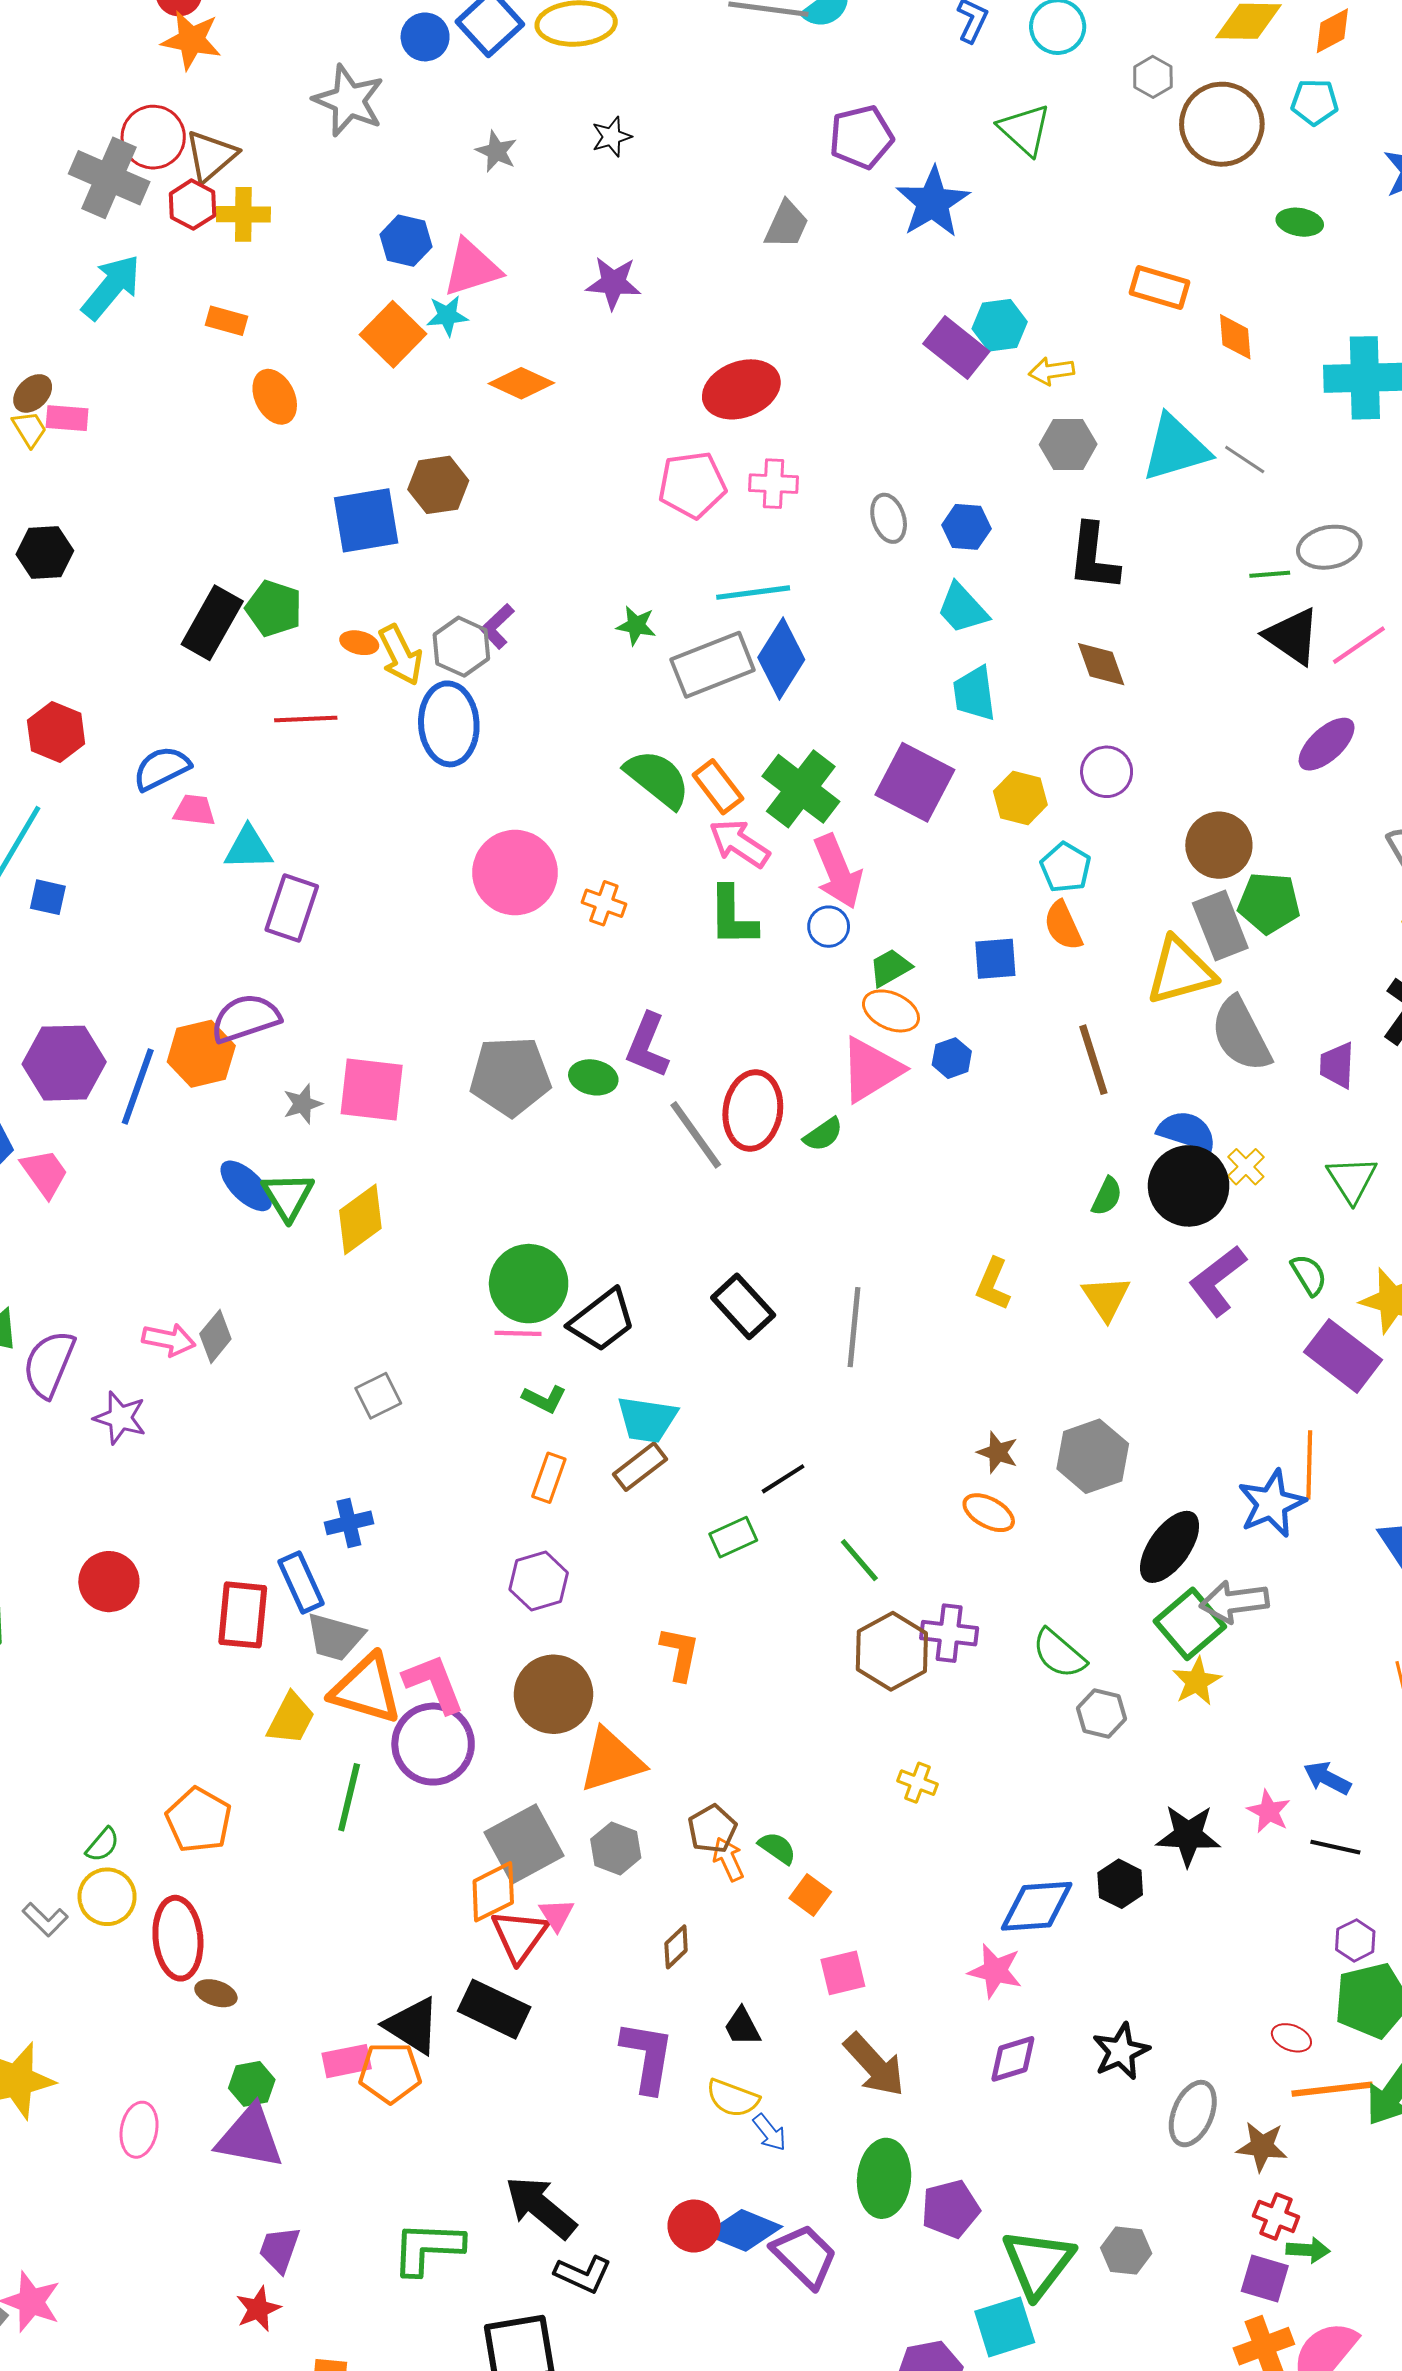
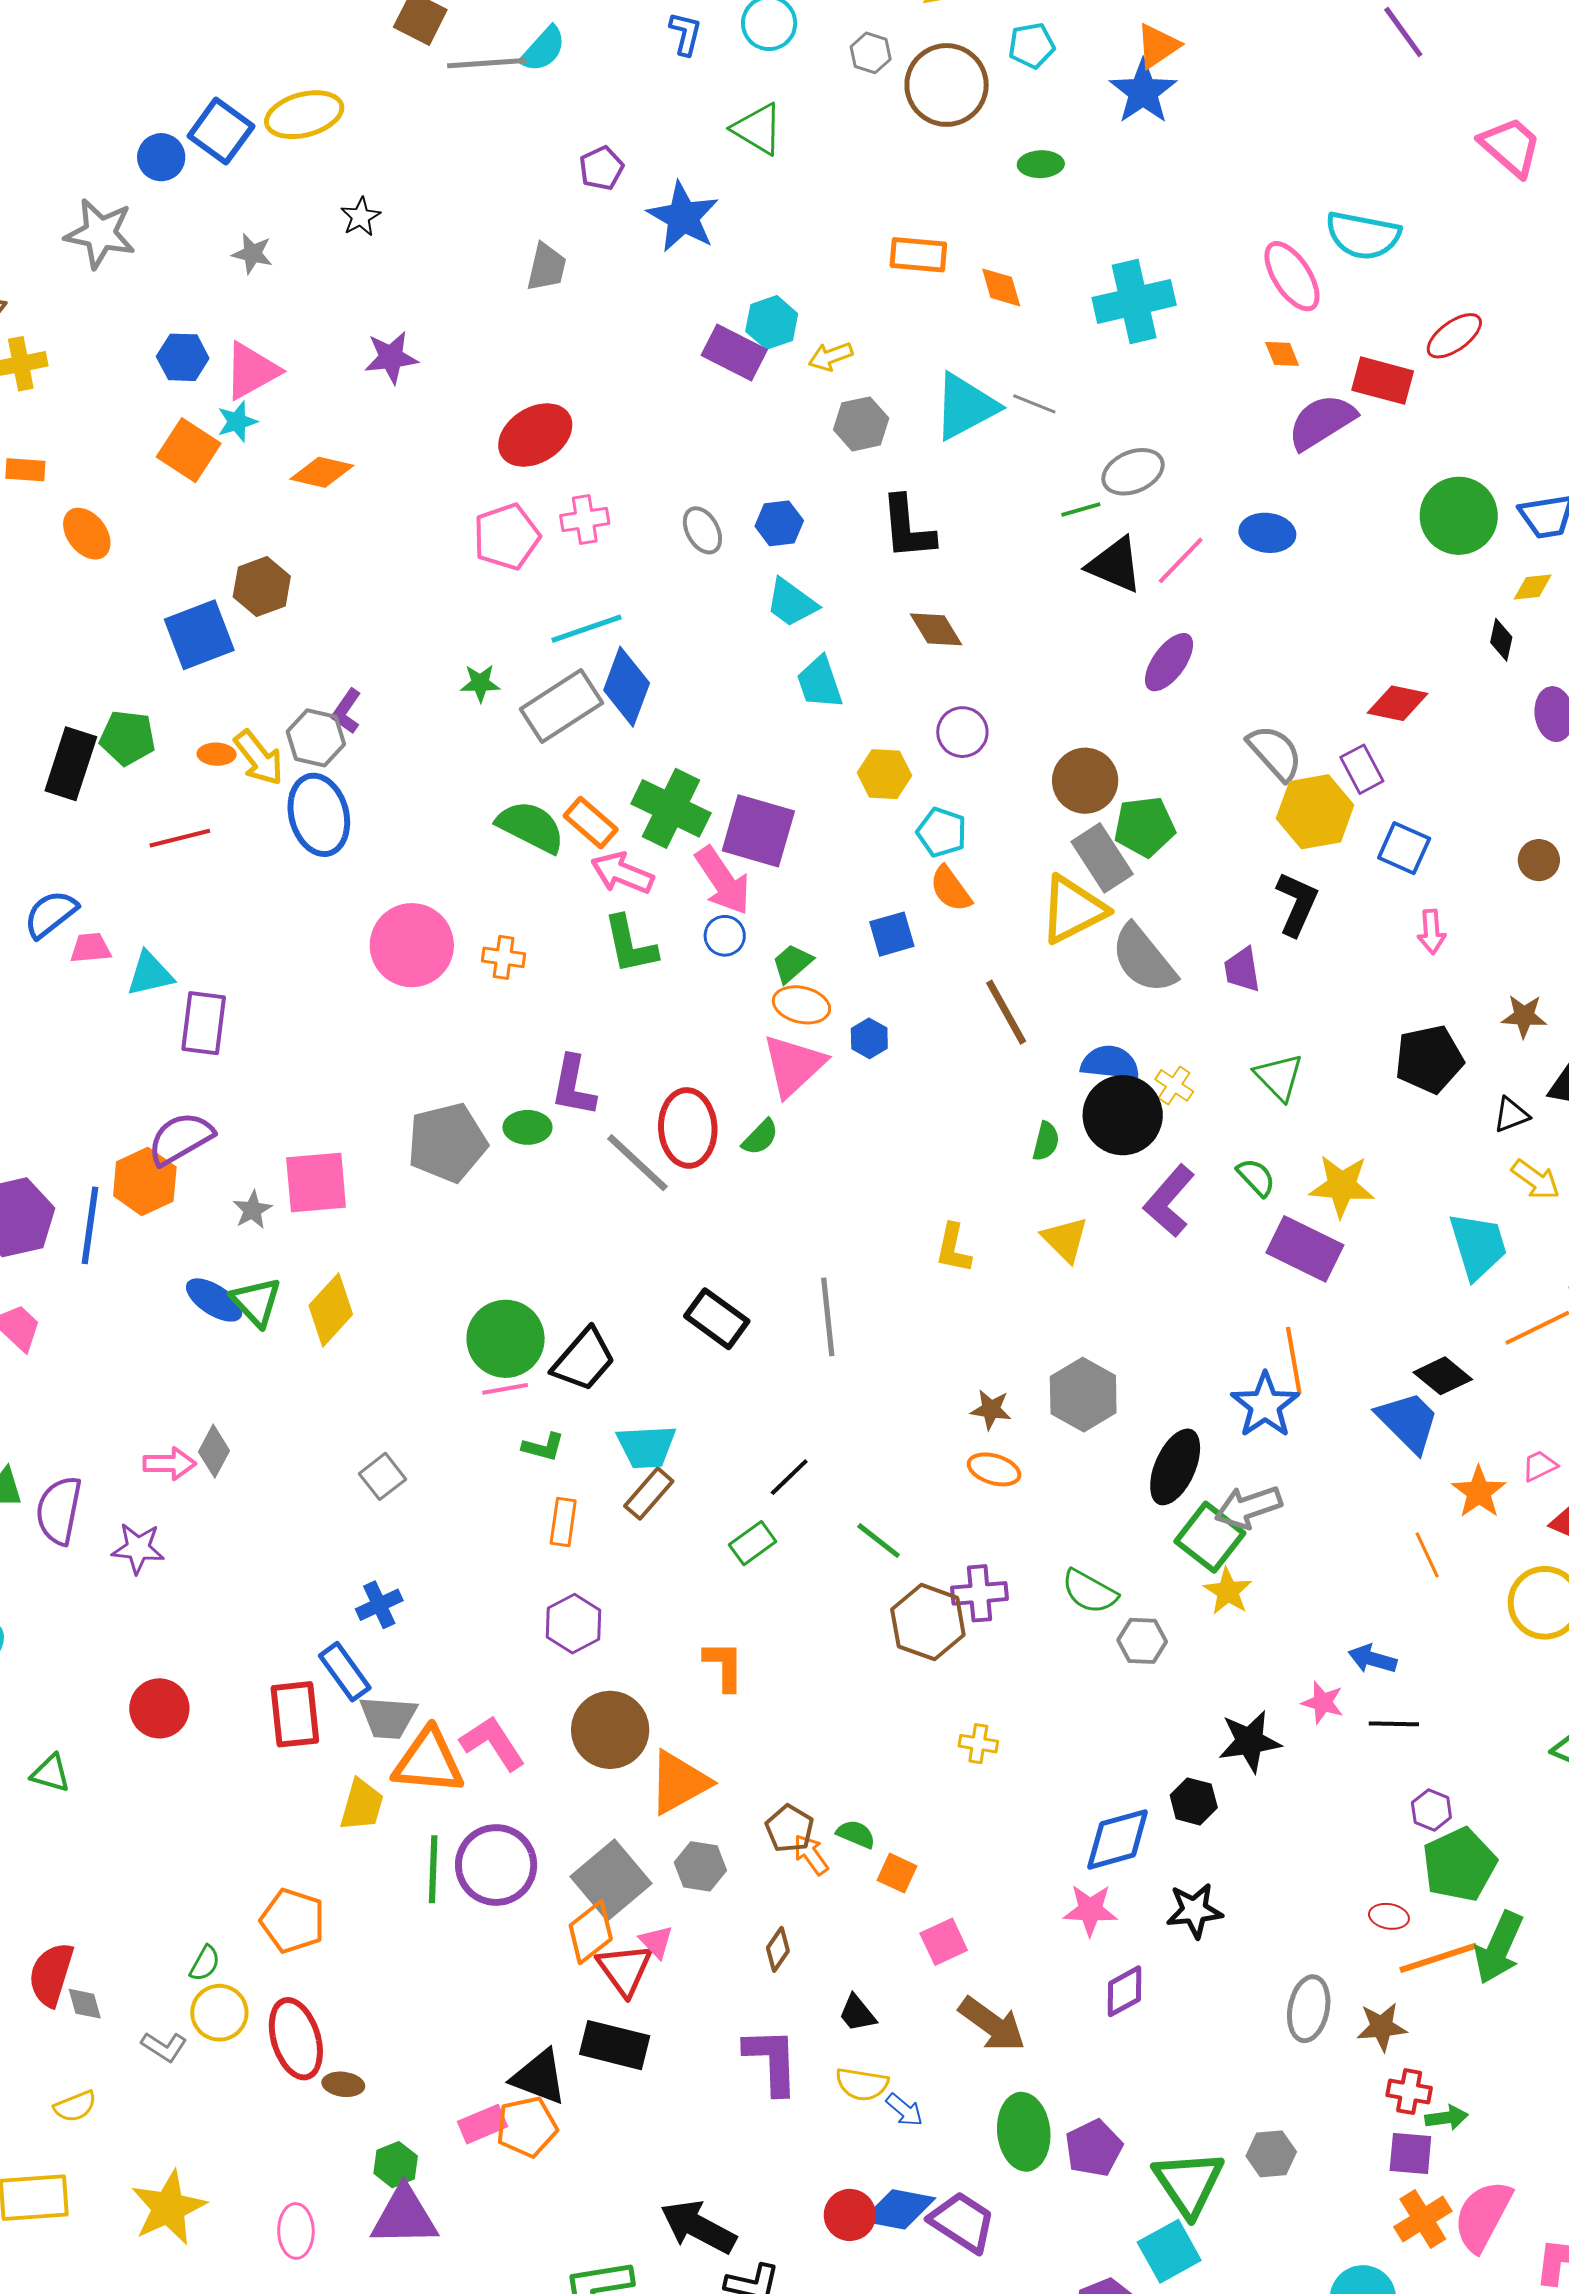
purple pentagon: (861, 137) -> (601, 168), size x0.7
purple square: (915, 782) -> (758, 831), moved
purple circle: (433, 1744) -> (496, 1865), moved
black star: (1121, 2051) -> (1194, 1911), moved, turned 30

